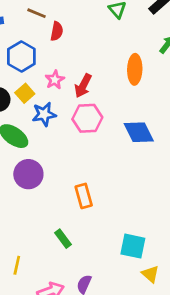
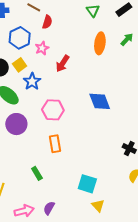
orange ellipse: (135, 69) -> (100, 43), moved
pink star: (55, 80) -> (42, 48), moved
blue star: (44, 114) -> (32, 81), turned -30
pink hexagon: (87, 118) -> (53, 110), moved

